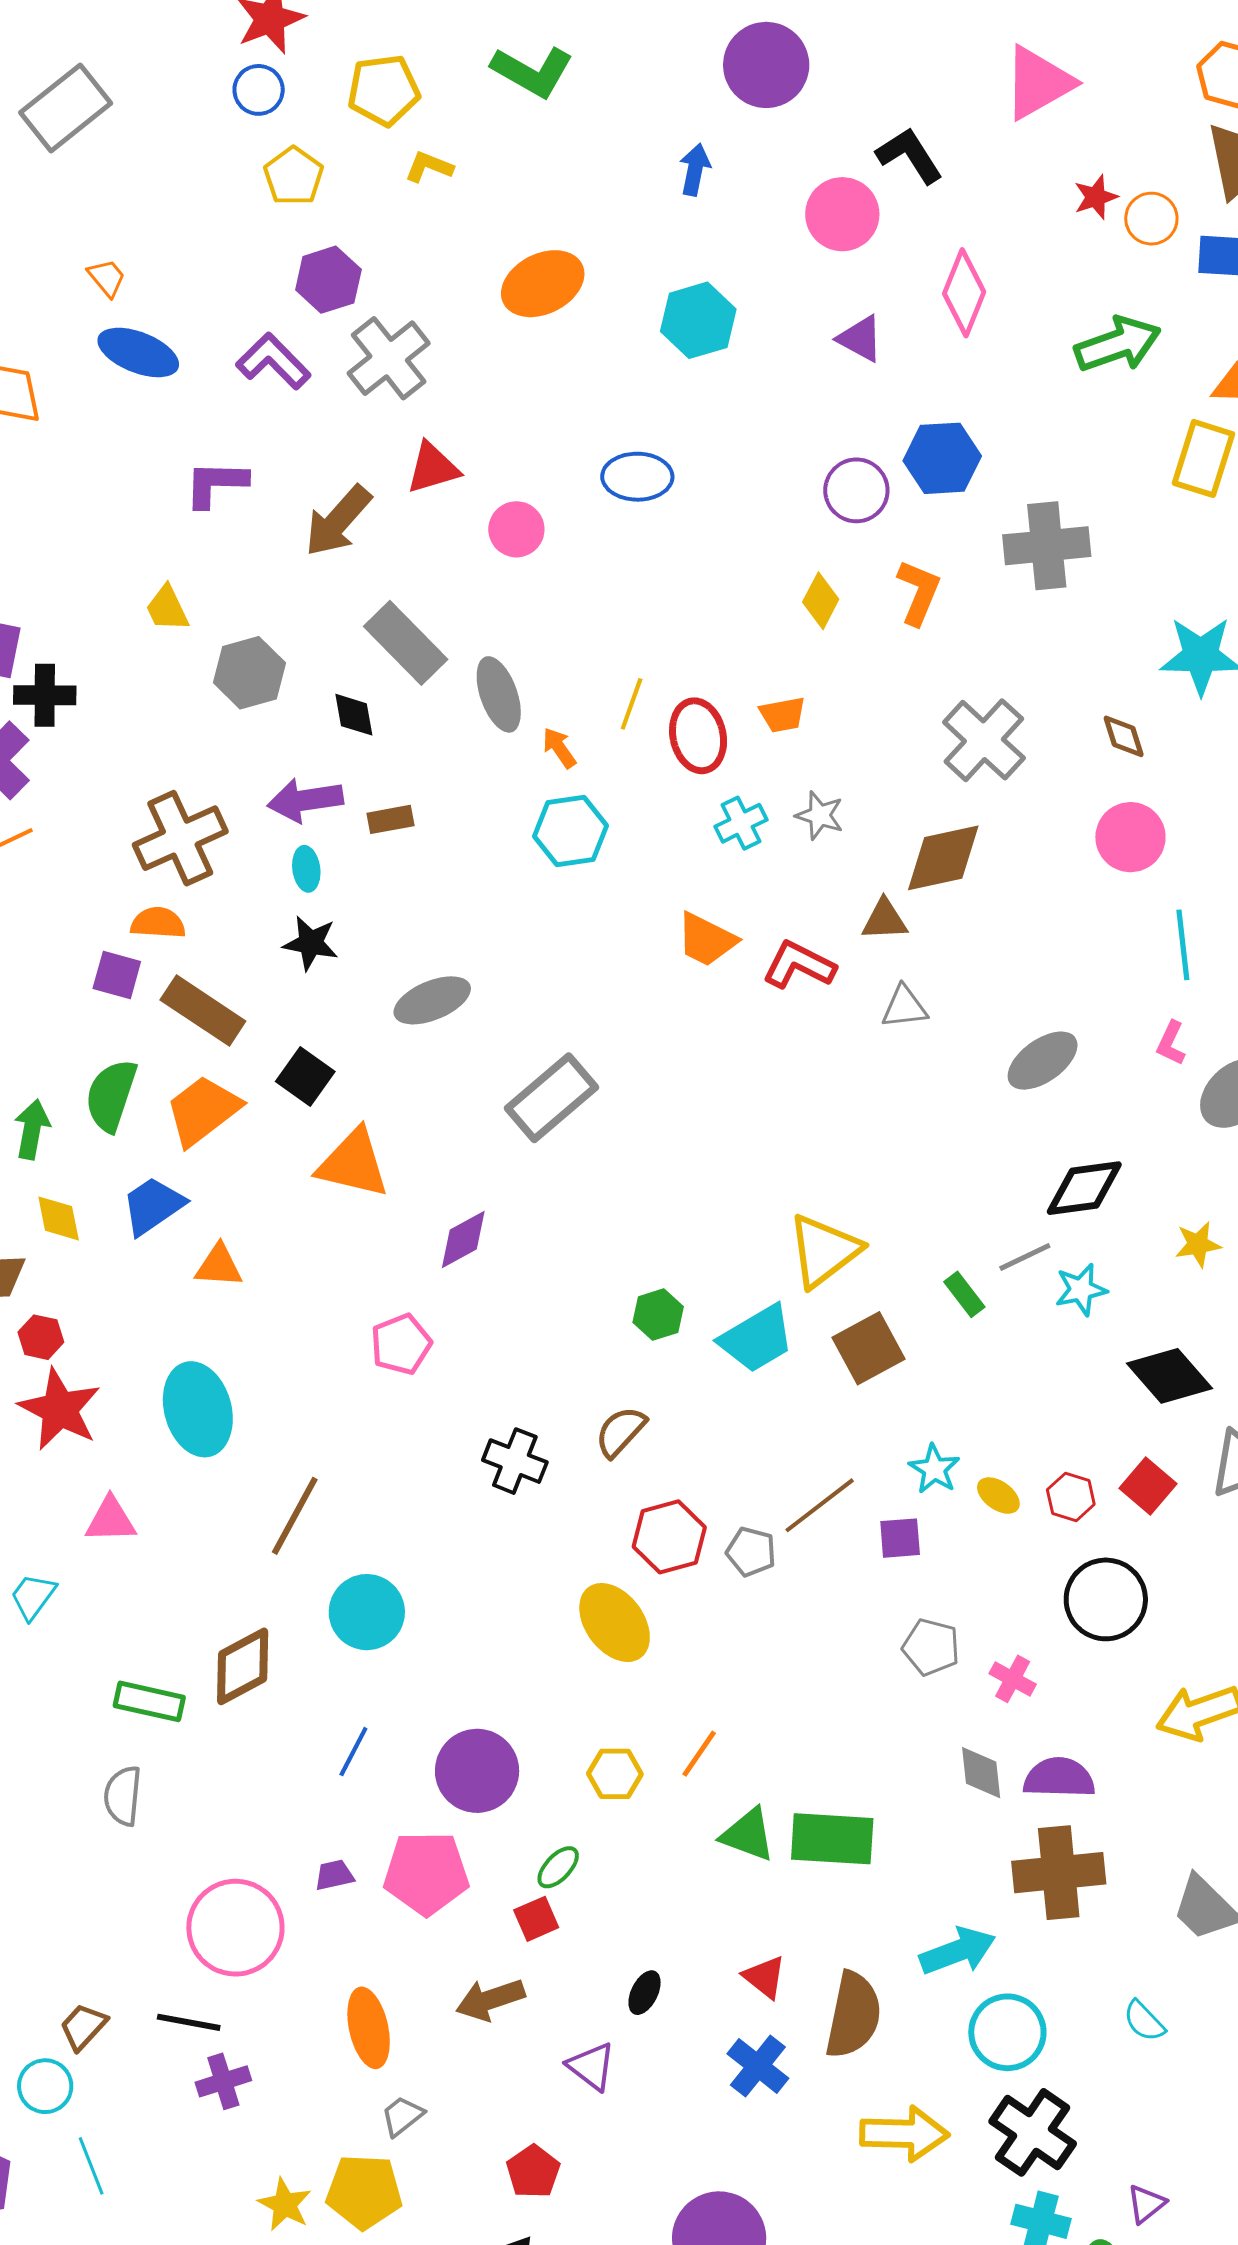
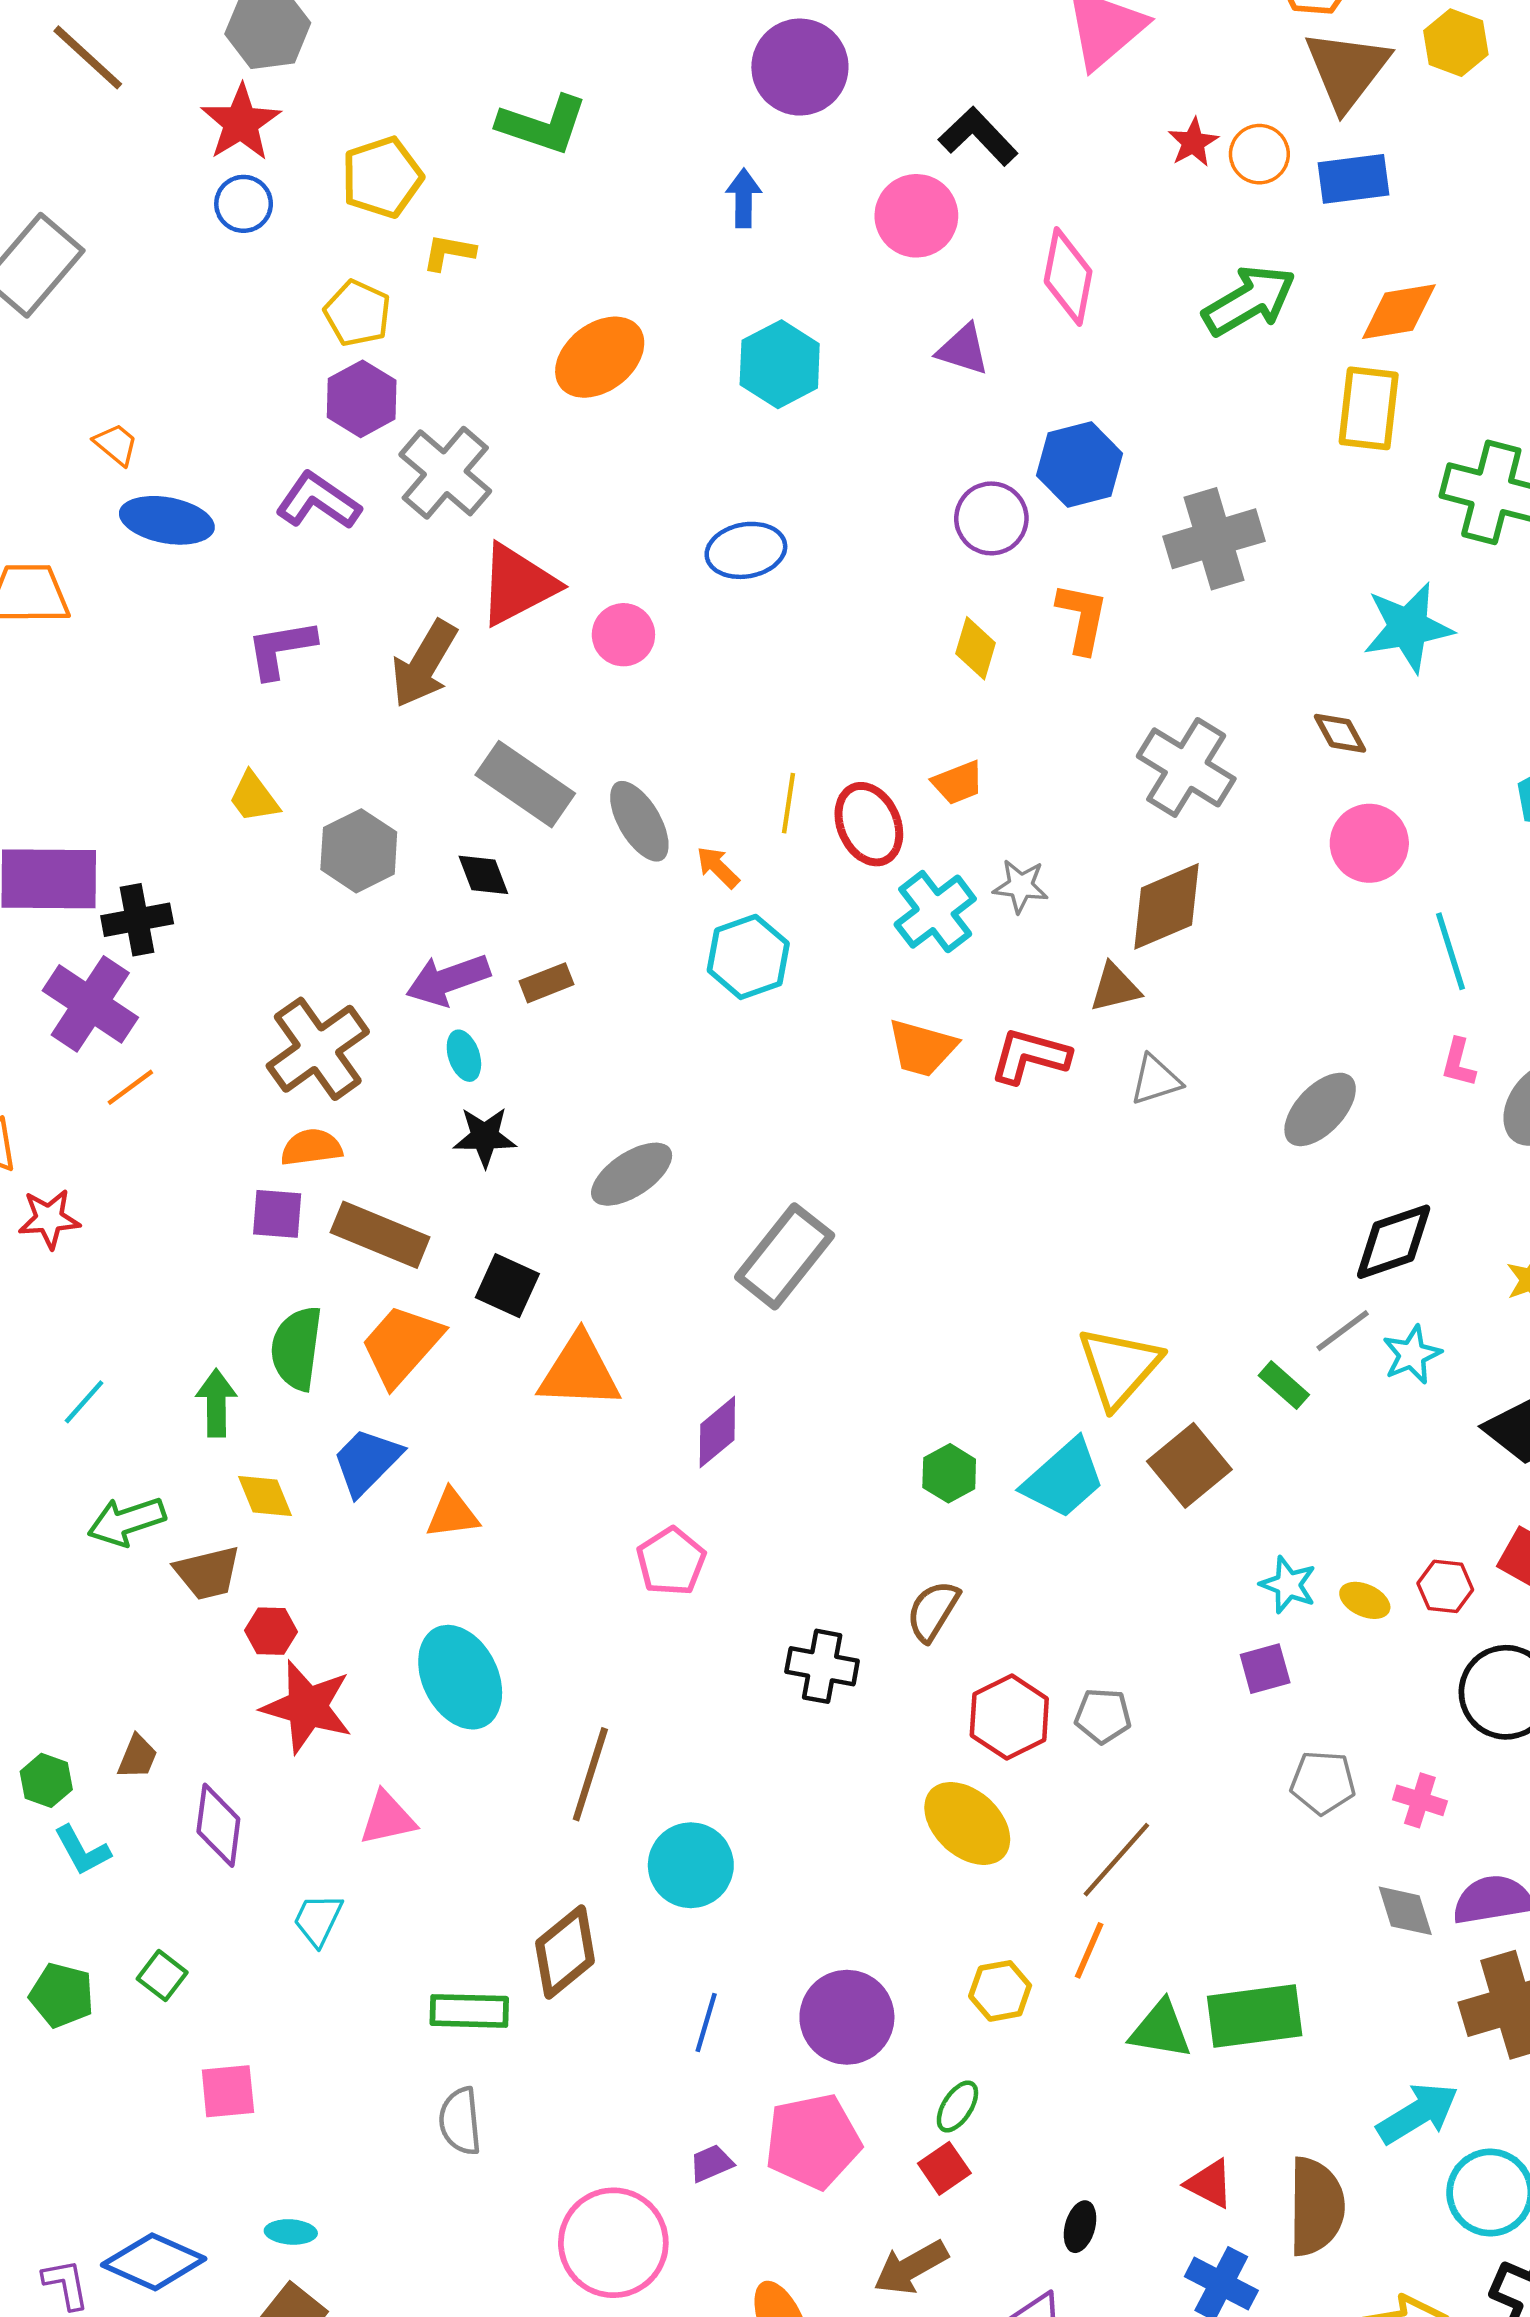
yellow pentagon: (294, 176) -> (358, 313), moved
red triangle: (433, 468) -> (518, 585), size x1.4
cyan cross: (741, 823) -> (935, 912), size x1.4
brown line: (820, 1505) -> (1116, 1860), moved

